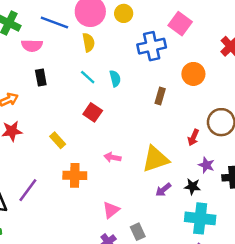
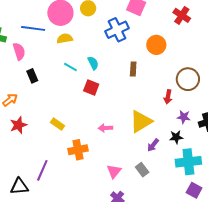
yellow semicircle: (89, 42) -> (65, 38), turned -77
pink semicircle: (32, 46) -> (19, 51), turned -96
red square: (93, 112) -> (91, 88), moved
gray rectangle: (138, 232) -> (142, 170), moved

